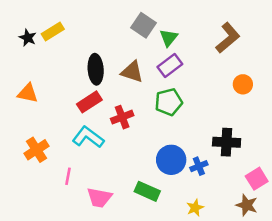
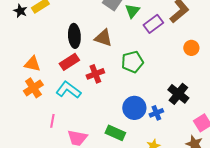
purple rectangle: (170, 65) -> (153, 24), moved
orange triangle: (28, 93) -> (32, 64), moved
black cross: (227, 142) -> (178, 94), turned 35
orange cross: (36, 150) -> (33, 88), moved

